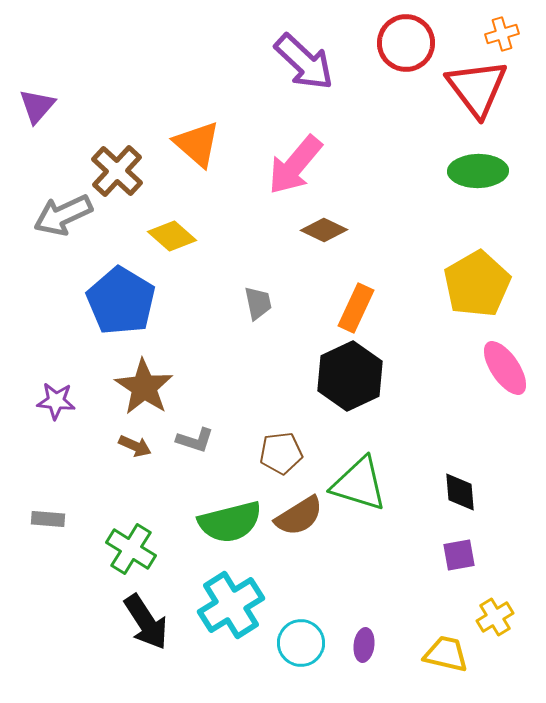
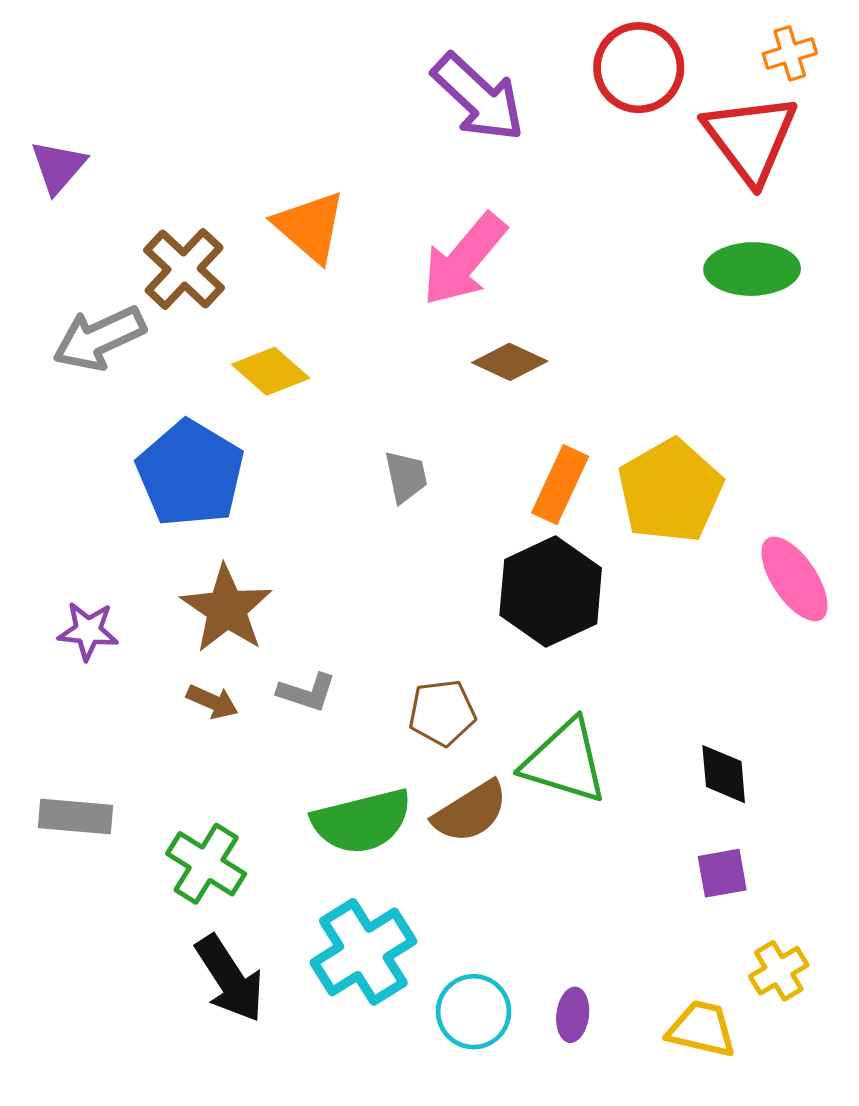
yellow pentagon: (477, 284) -> (670, 491), moved
gray rectangle: (48, 519) -> (75, 817), size x1.4

